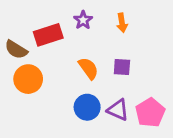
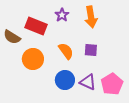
orange arrow: (122, 23) -> (91, 17), size x1.5
red rectangle: (48, 35) -> (36, 26), turned 40
orange circle: (28, 79) -> (33, 59), moved

